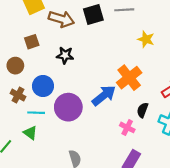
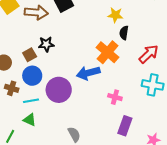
brown square: (32, 42) -> (30, 55), moved
blue arrow: (104, 95) -> (88, 73), turned -145
black semicircle: (142, 110) -> (124, 33), moved

